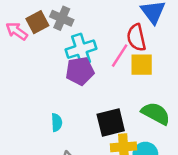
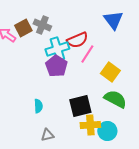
red semicircle: (136, 38) -> (77, 40), moved, turned -100
yellow square: (142, 65) -> (110, 72), moved, turned 36
purple pentagon: (80, 71) -> (56, 66), turned -30

